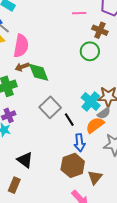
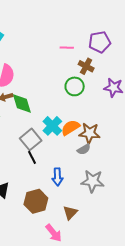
cyan cross: (91, 101) -> (52, 126), moved
black line: (69, 120) -> (32, 157), moved
orange semicircle: (95, 125) -> (70, 128), moved
brown hexagon: (73, 165) -> (36, 201), moved

